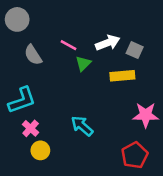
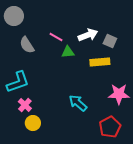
green triangle: (83, 64) -> (68, 52), turned 40
cyan arrow: (82, 126) -> (78, 103), moved

